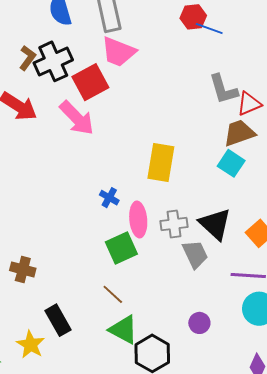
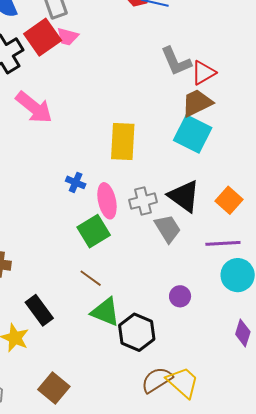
pink trapezoid: (119, 52) -> (68, 37), size x0.6
red square: (90, 82) -> (43, 37), moved
cyan square: (231, 163) -> (193, 134), size x1.4

